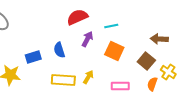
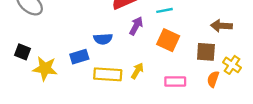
blue semicircle: (59, 50) -> (103, 39), turned -77
blue rectangle: (33, 57) -> (79, 57), moved
brown square: (146, 61) -> (206, 52), turned -36

